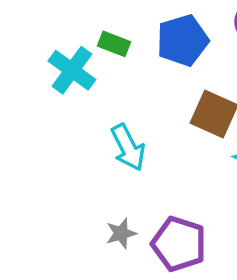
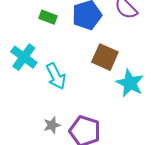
cyan cross: (72, 70) -> (24, 57), moved

